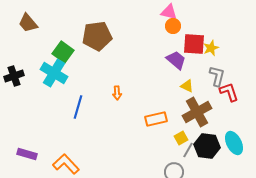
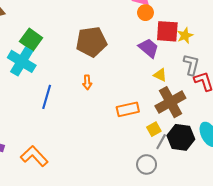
brown pentagon: (97, 36) -> (91, 42), moved

